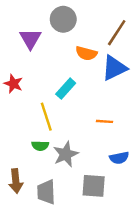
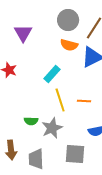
gray circle: (63, 19) -> (68, 20), moved
yellow line: (46, 117) -> (60, 100), moved

